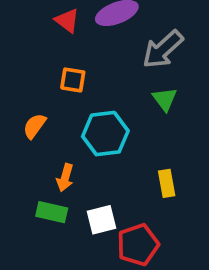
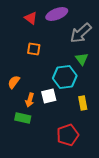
orange semicircle: (34, 126) -> (14, 82), moved
cyan hexagon: (105, 134) -> (65, 77), moved
white square: (102, 220) -> (49, 96), moved

